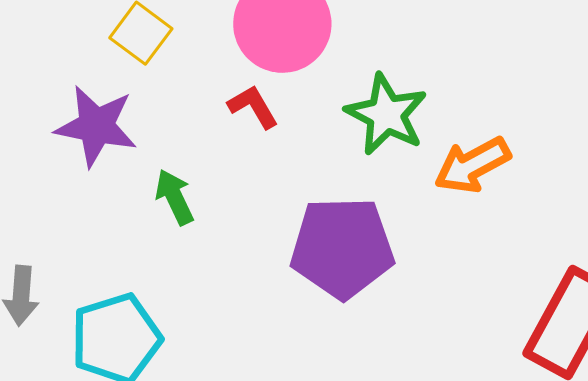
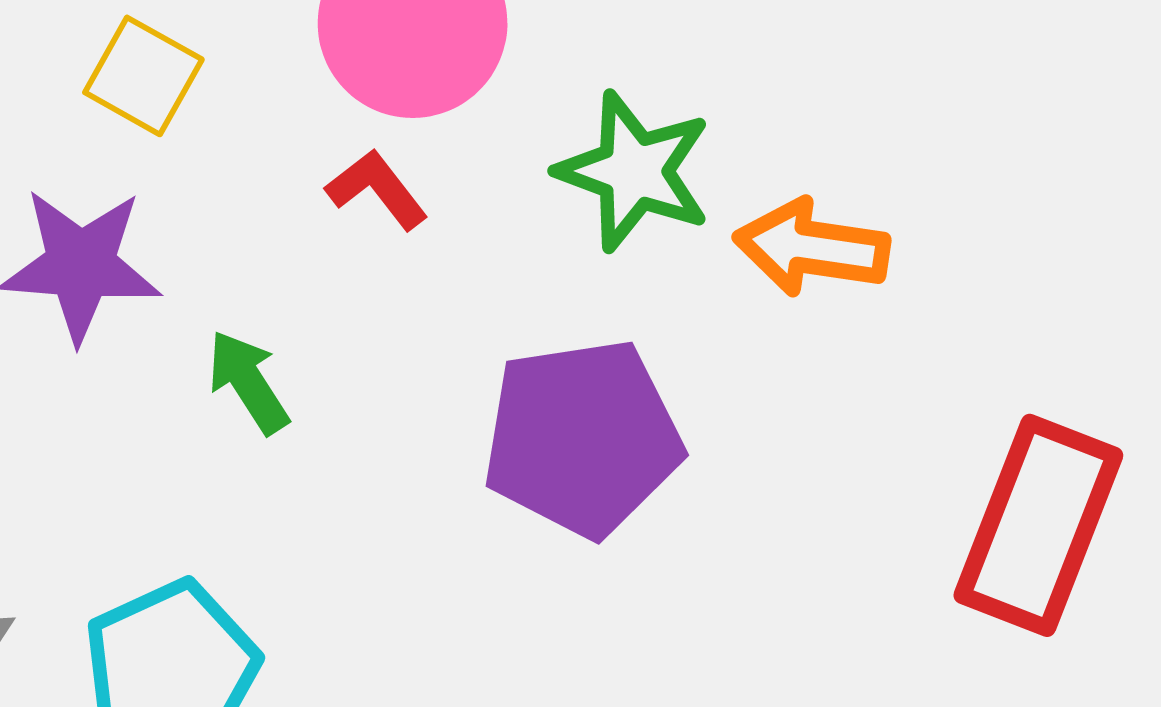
orange arrow: (472, 165) -> (812, 248), turned 44

